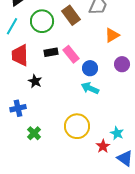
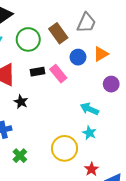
blue circle: (90, 68) -> (78, 57), moved
cyan arrow: (90, 88) -> (89, 109), moved
cyan star: (117, 133) -> (89, 133), moved

